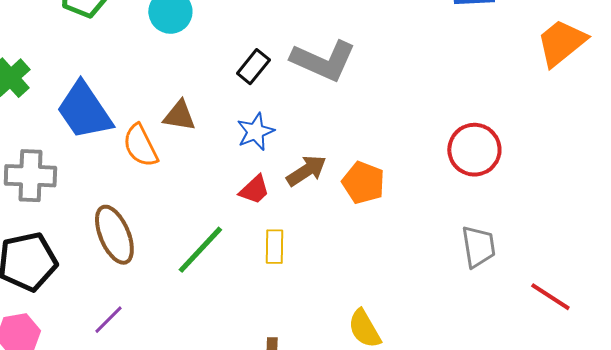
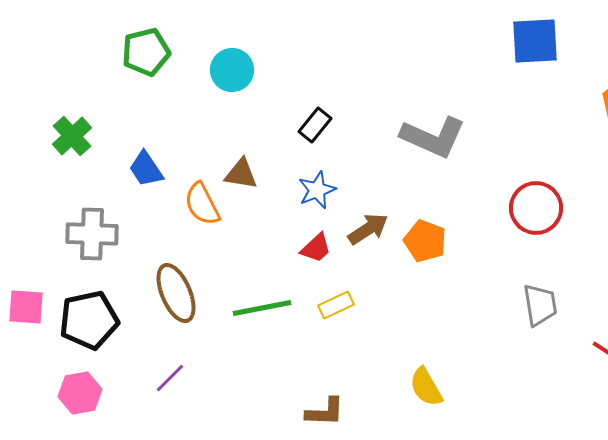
gray L-shape: (323, 61) -> (433, 137), moved
blue trapezoid: (84, 111) -> (146, 169), size x0.6
yellow rectangle: (274, 247) -> (336, 305), turned 64
green line: (200, 250) -> (262, 308), turned 36

